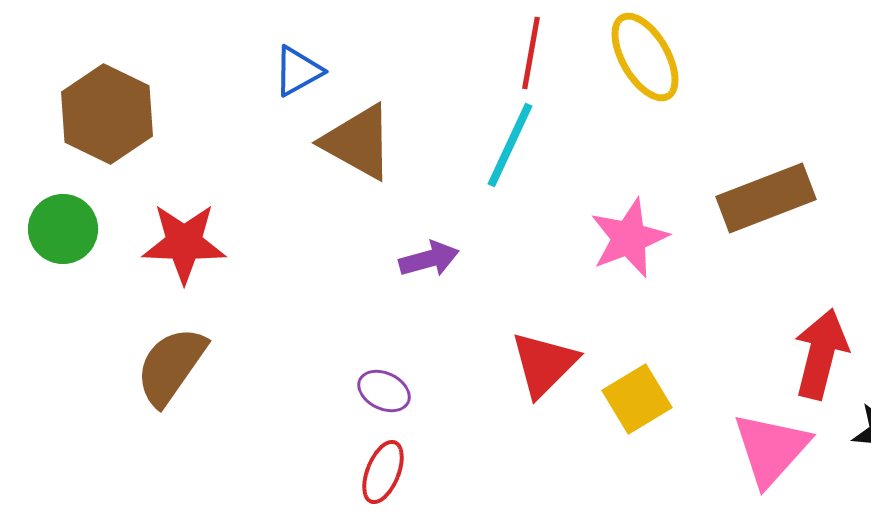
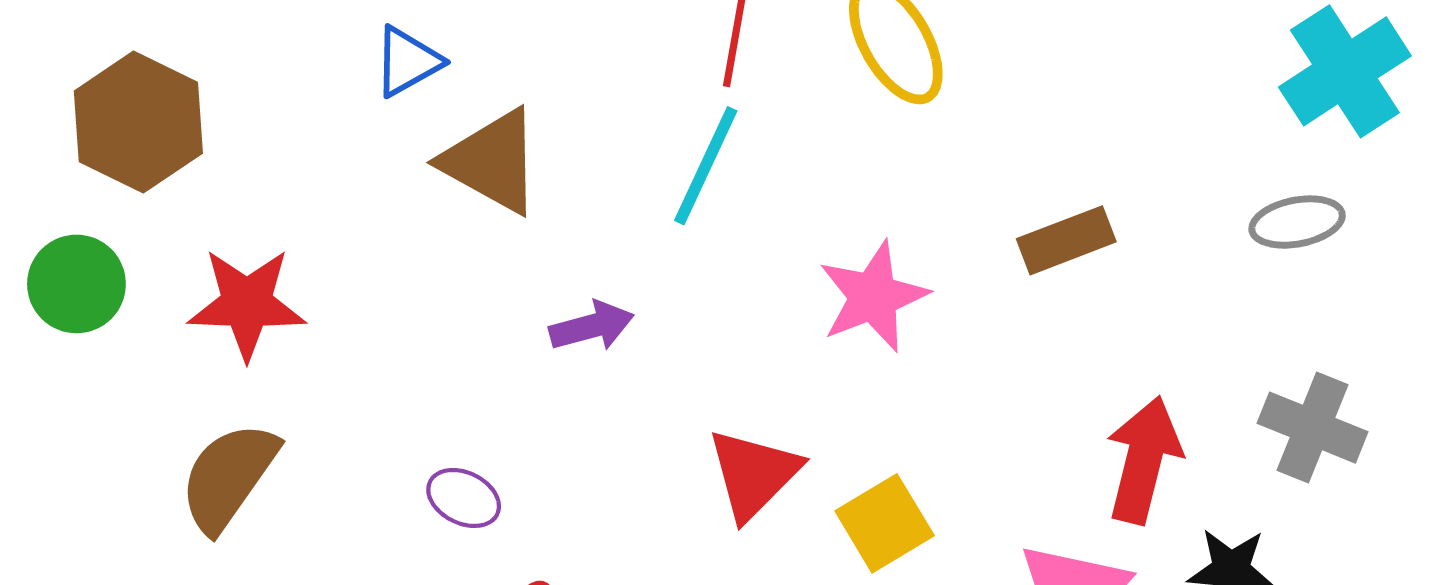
brown rectangle: (766, 198) -> (1066, 240), size x0.7
purple ellipse: (384, 391) -> (464, 498), moved

